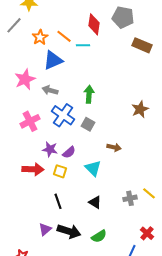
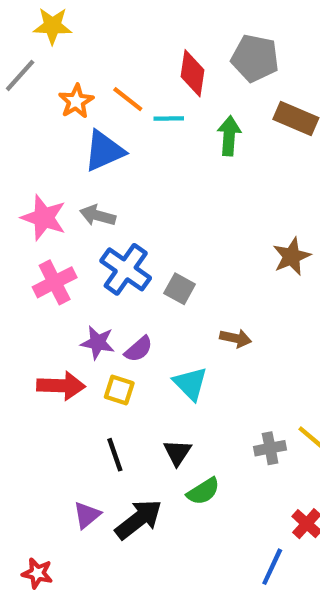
pink star: (25, 79) -> (44, 218), moved, turned -30
green arrow: (89, 94) -> (229, 136), moved
black triangle: (95, 202) -> (177, 453), moved, turned 32
black arrow: (69, 231) -> (139, 519), turned -55
green semicircle: (99, 236) -> (203, 491), moved

